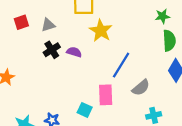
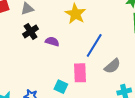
purple semicircle: (74, 52) -> (52, 41), moved

